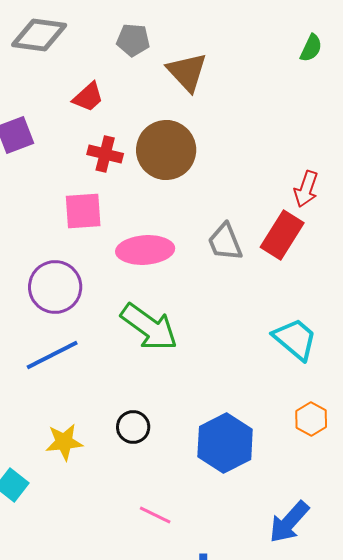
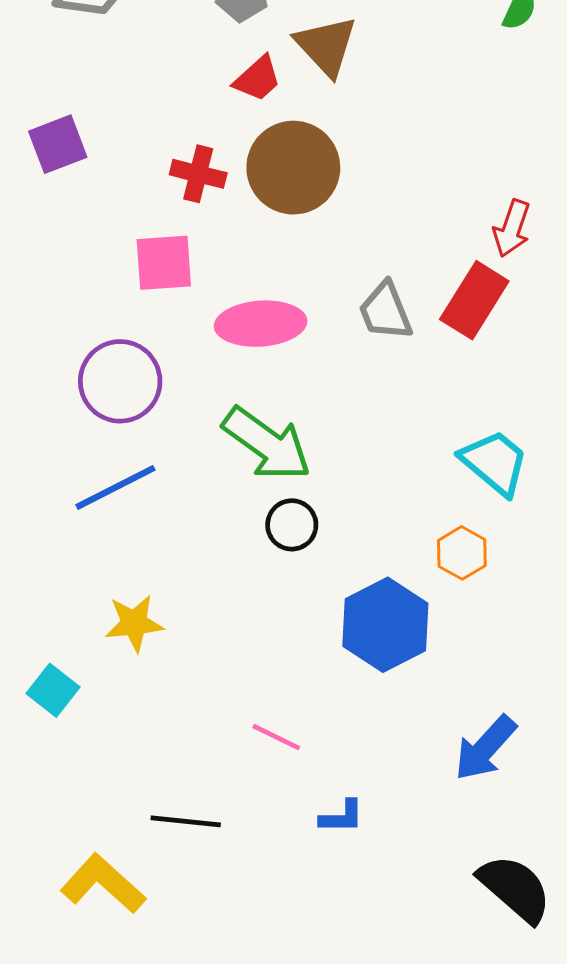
red trapezoid: (88, 97) -> (257, 79), moved
orange hexagon: (311, 419) -> (462, 553), moved
black circle: (133, 427) -> (292, 525), moved

